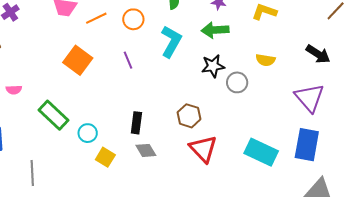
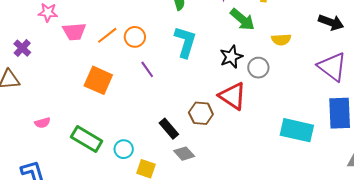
orange circle: (133, 19) -> (135, 37), moved
green arrow: (215, 30) -> (242, 19), moved, turned -124
brown hexagon: (189, 116) -> (201, 113), moved
black rectangle: (136, 123) -> (169, 129), turned -35
red triangle: (203, 149) -> (233, 96), moved

